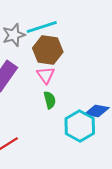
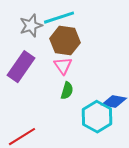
green semicircle: (50, 100) -> (67, 91), turned 30

